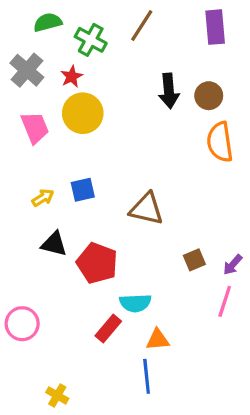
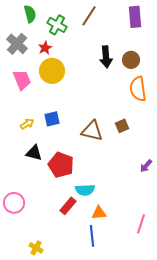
green semicircle: (48, 22) -> (30, 14), turned 90
brown square: (194, 260) -> (122, 126), moved
pink line: (225, 301) -> (141, 224), moved

